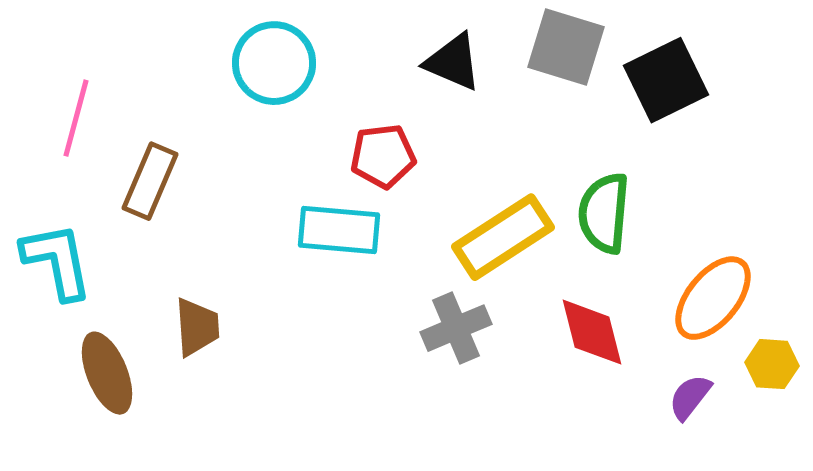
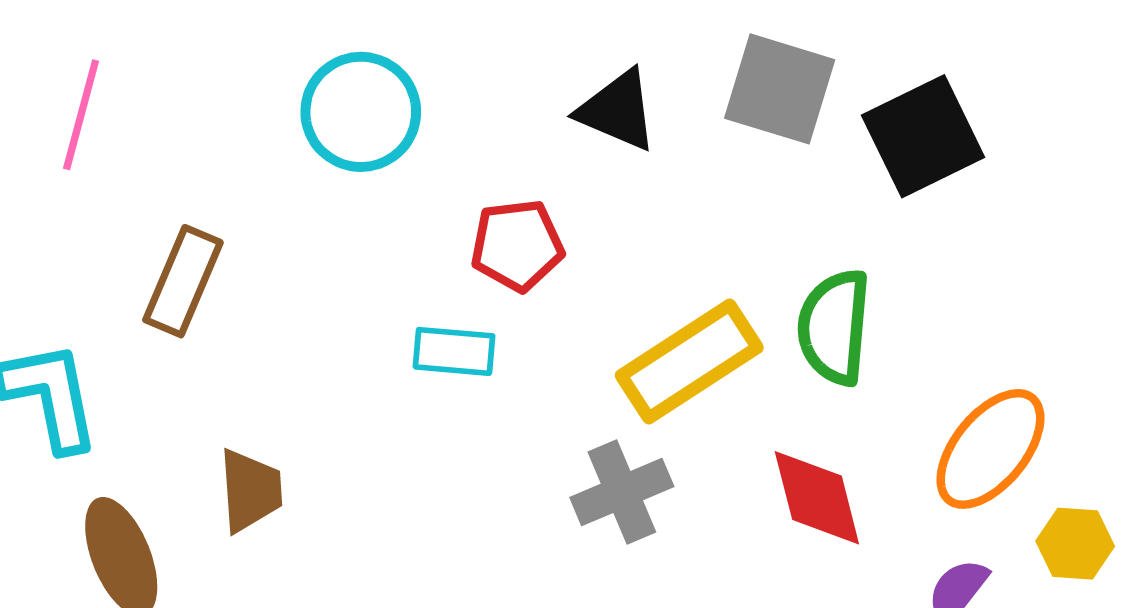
pink line: (76, 118) -> (81, 115), moved
cyan rectangle: (339, 230) -> (454, 351), size x0.7

